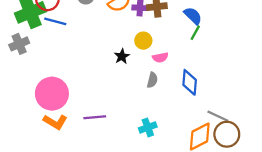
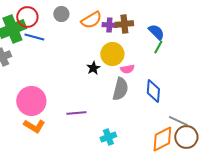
yellow circle: (143, 41) -> (112, 54), size x1.5
gray semicircle: (152, 80) -> (120, 89), size x1.6
purple line: (95, 117) -> (76, 113), moved
cyan cross: (148, 127) -> (108, 137), moved

